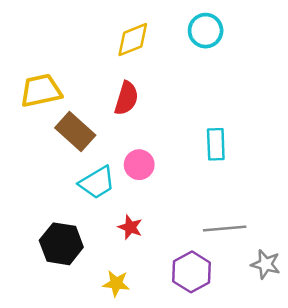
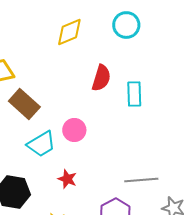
red semicircle: (126, 98) -> (101, 78), moved
cyan rectangle: (216, 144) -> (134, 94), moved

